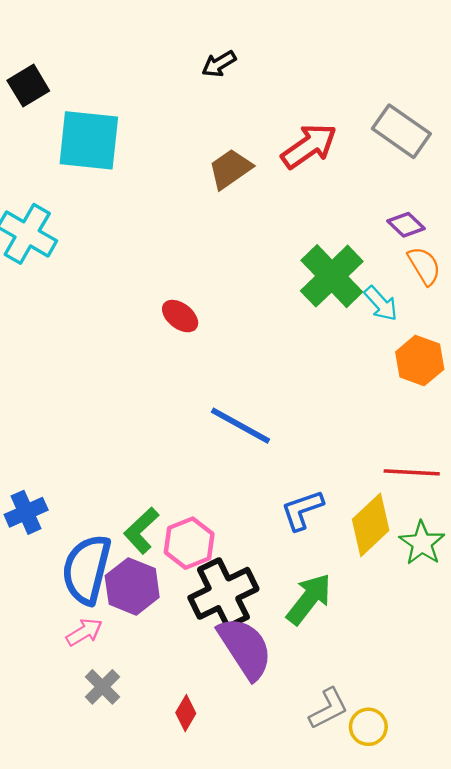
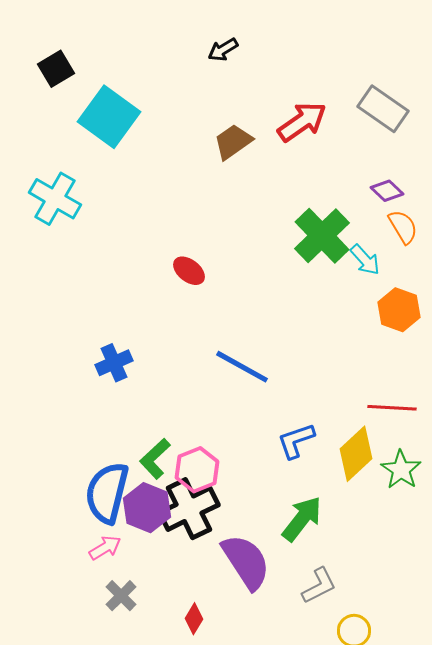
cyan square: (89, 140) -> (109, 117), turned 30
blue cross: (26, 512) -> (114, 363), moved
black cross: (223, 593) -> (189, 509), moved
gray L-shape: (328, 709) -> (319, 586), moved

